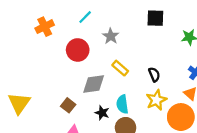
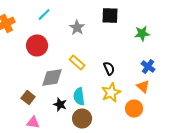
gray star: (111, 36) -> (77, 28), moved
orange circle: (181, 117) -> (134, 108), size x0.7

